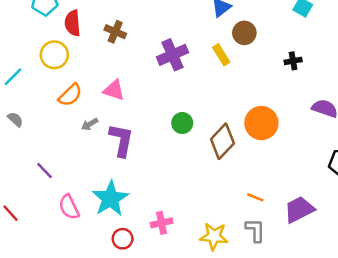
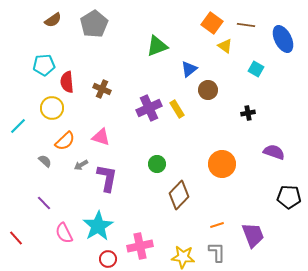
yellow rectangle: (221, 55) -> (177, 109), moved
gray semicircle: (15, 119) -> (45, 161), moved
brown diamond: (222, 141) -> (179, 195), moved
orange line: (255, 197) -> (217, 225), turned -40
purple trapezoid: (299, 210) -> (253, 235), turned 96
pink cross: (162, 223) -> (140, 246), size x1.4

